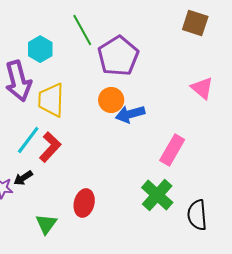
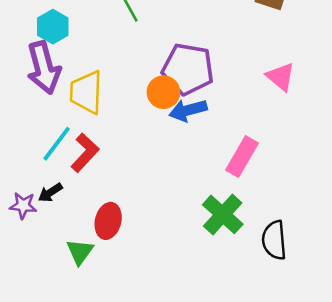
cyan hexagon: (40, 49) -> (53, 27), moved
purple pentagon: (118, 56) -> (188, 69), moved, turned -30
red ellipse: (84, 203) -> (108, 221), moved

